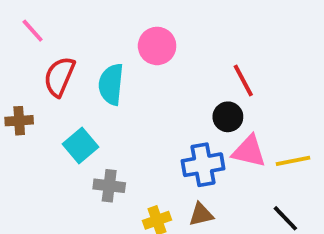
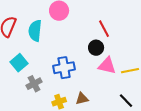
blue cross: (203, 165) -> (64, 68), moved
gray cross: (109, 186) -> (34, 84), turned -35

